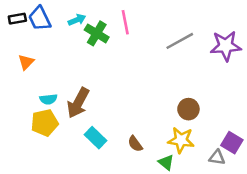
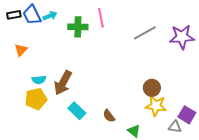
cyan arrow: (77, 20) -> (50, 16), moved
green cross: (97, 33) -> (78, 27), turned -30
yellow star: (181, 140) -> (156, 106), moved

